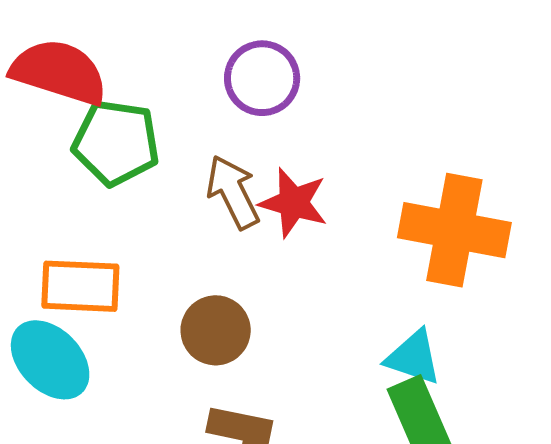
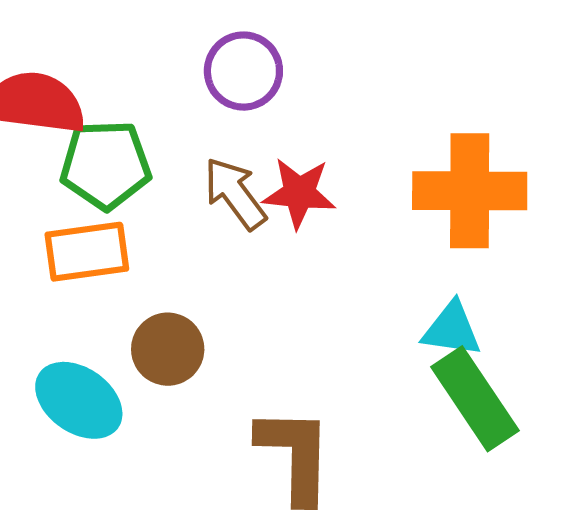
orange rectangle: (80, 286) -> (87, 252), moved
brown circle: (216, 330) -> (168, 349), moved

